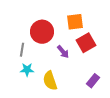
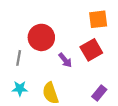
orange square: (75, 22) -> (98, 19), moved
cyan star: (27, 70) -> (20, 89), moved

